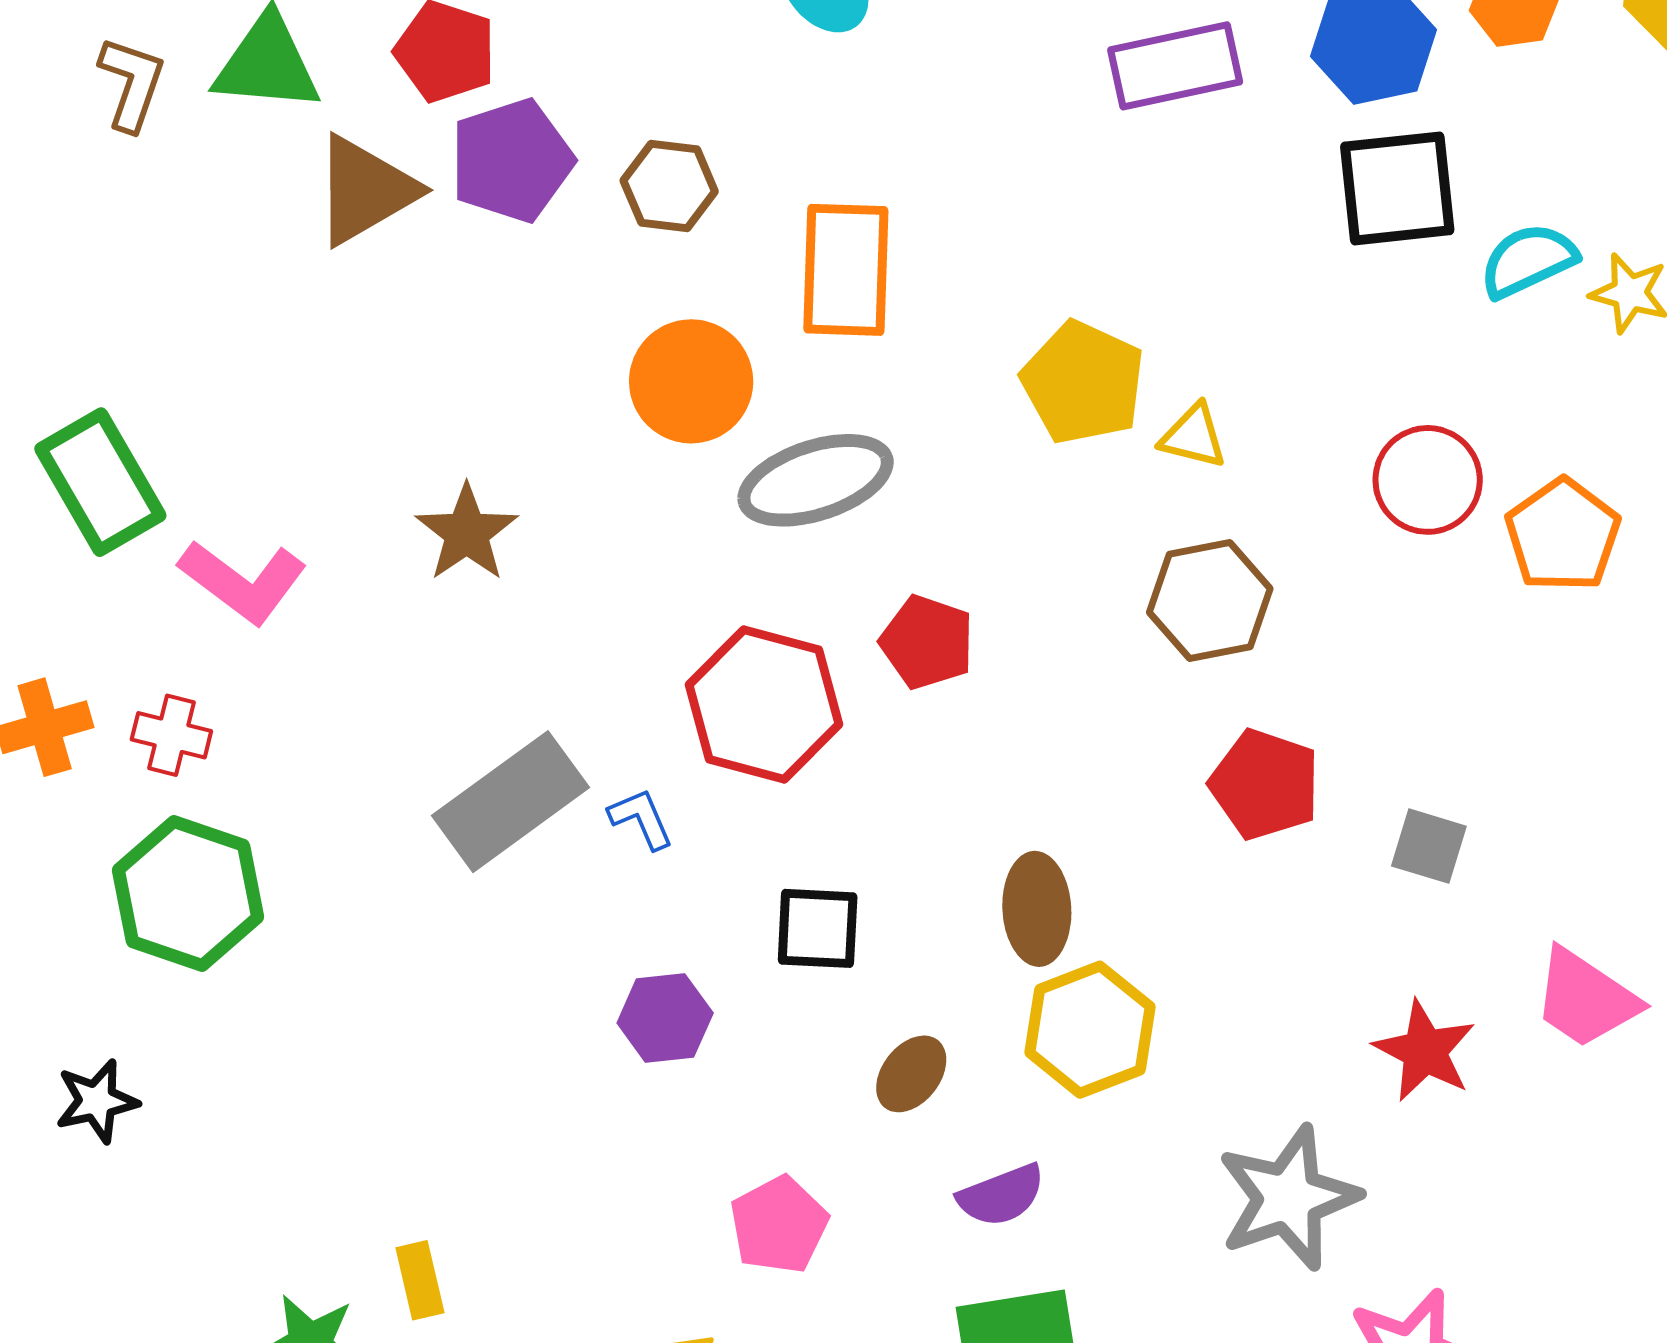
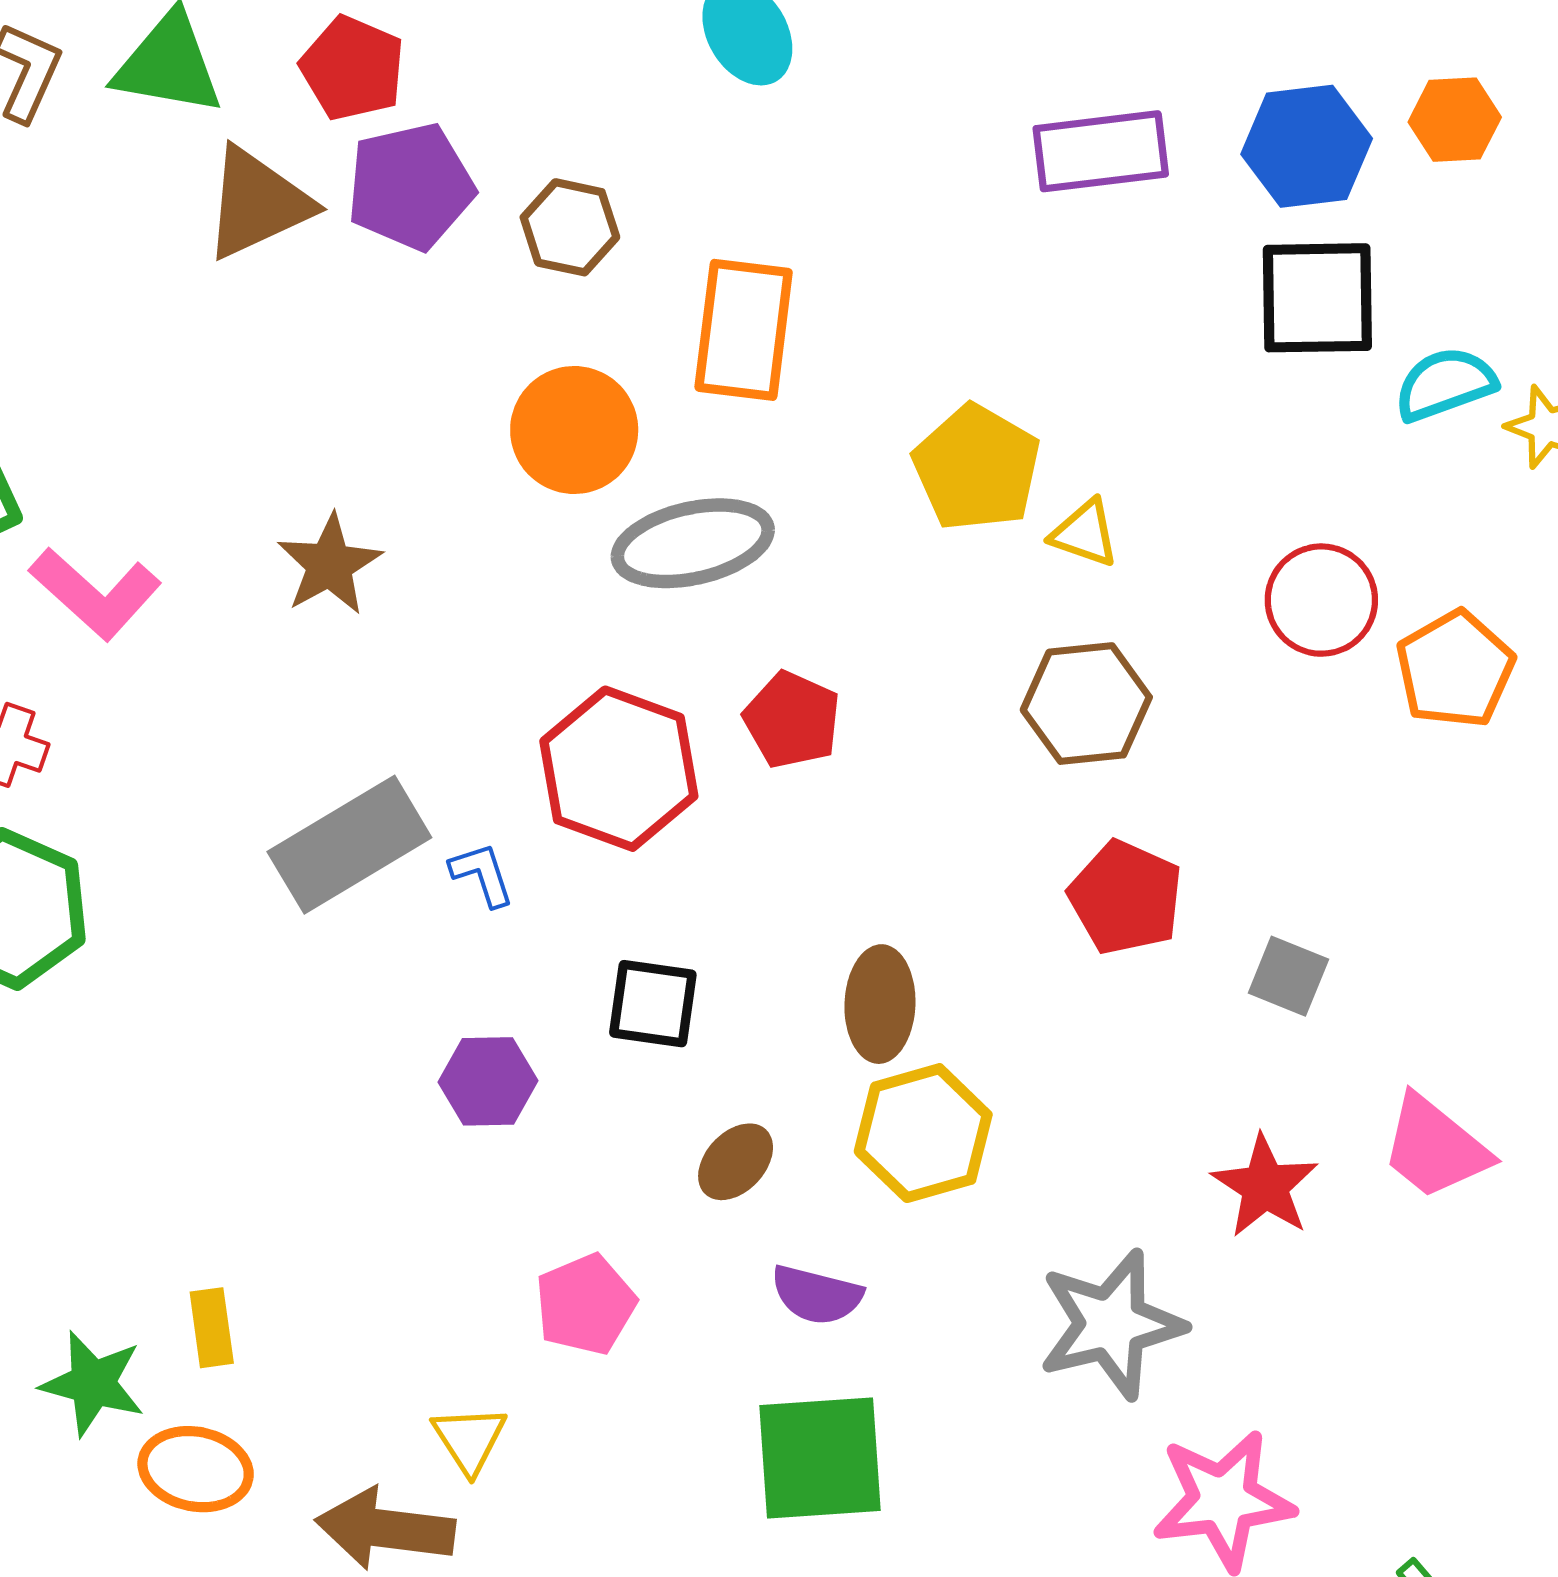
purple semicircle: (1001, 1195) -> (817, 1295), turned 30

